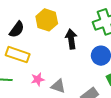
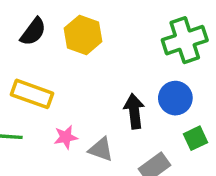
black semicircle: (17, 29) -> (33, 32), moved
black arrow: (71, 39) -> (134, 111), moved

